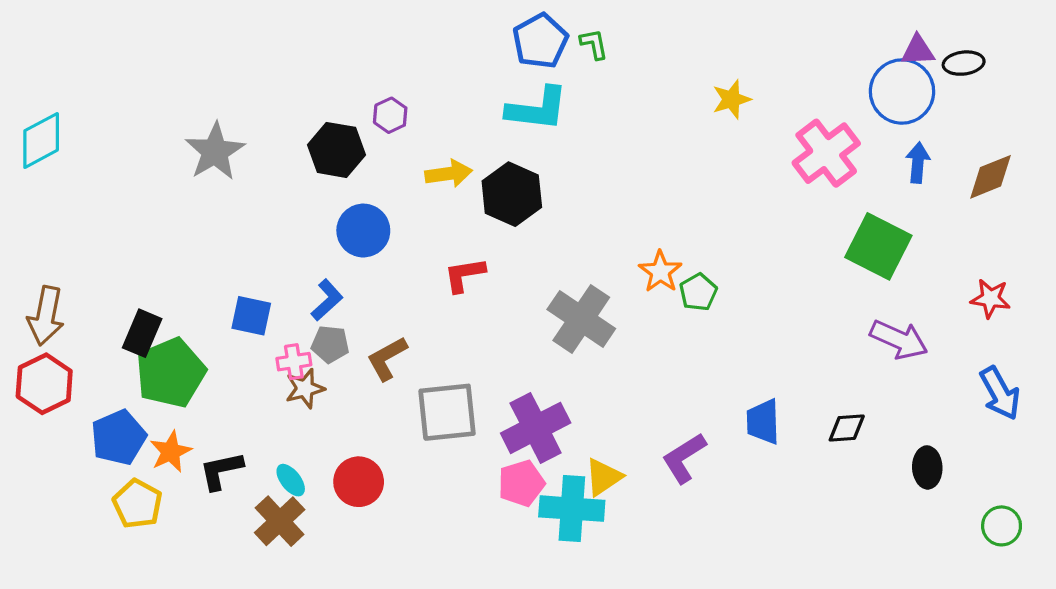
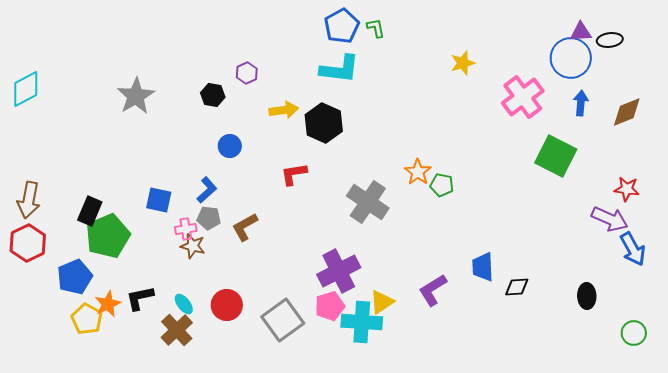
black hexagon: (336, 150) -> (213, 95), size x0.7
blue circle: (363, 231) -> (230, 146), size x0.7
green pentagon: (698, 292) -> (442, 185), turned -30
purple arrow: (899, 340) -> (610, 219), moved
brown star: (305, 388) -> (193, 246), turned 30
gray square: (447, 412) -> (283, 320), moved, turned -30
black diamond: (847, 428) -> (517, 287), moved
orange star: (171, 452) -> (108, 304), moved

